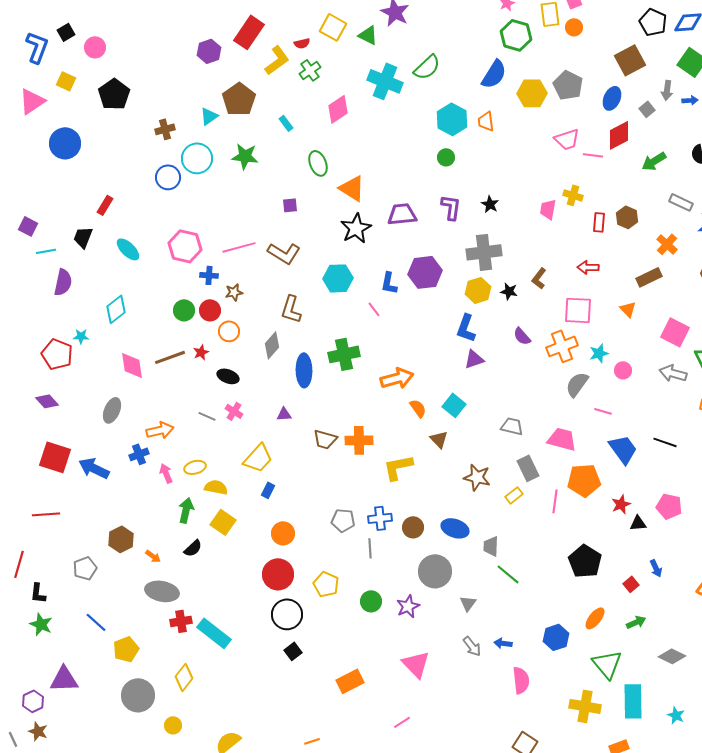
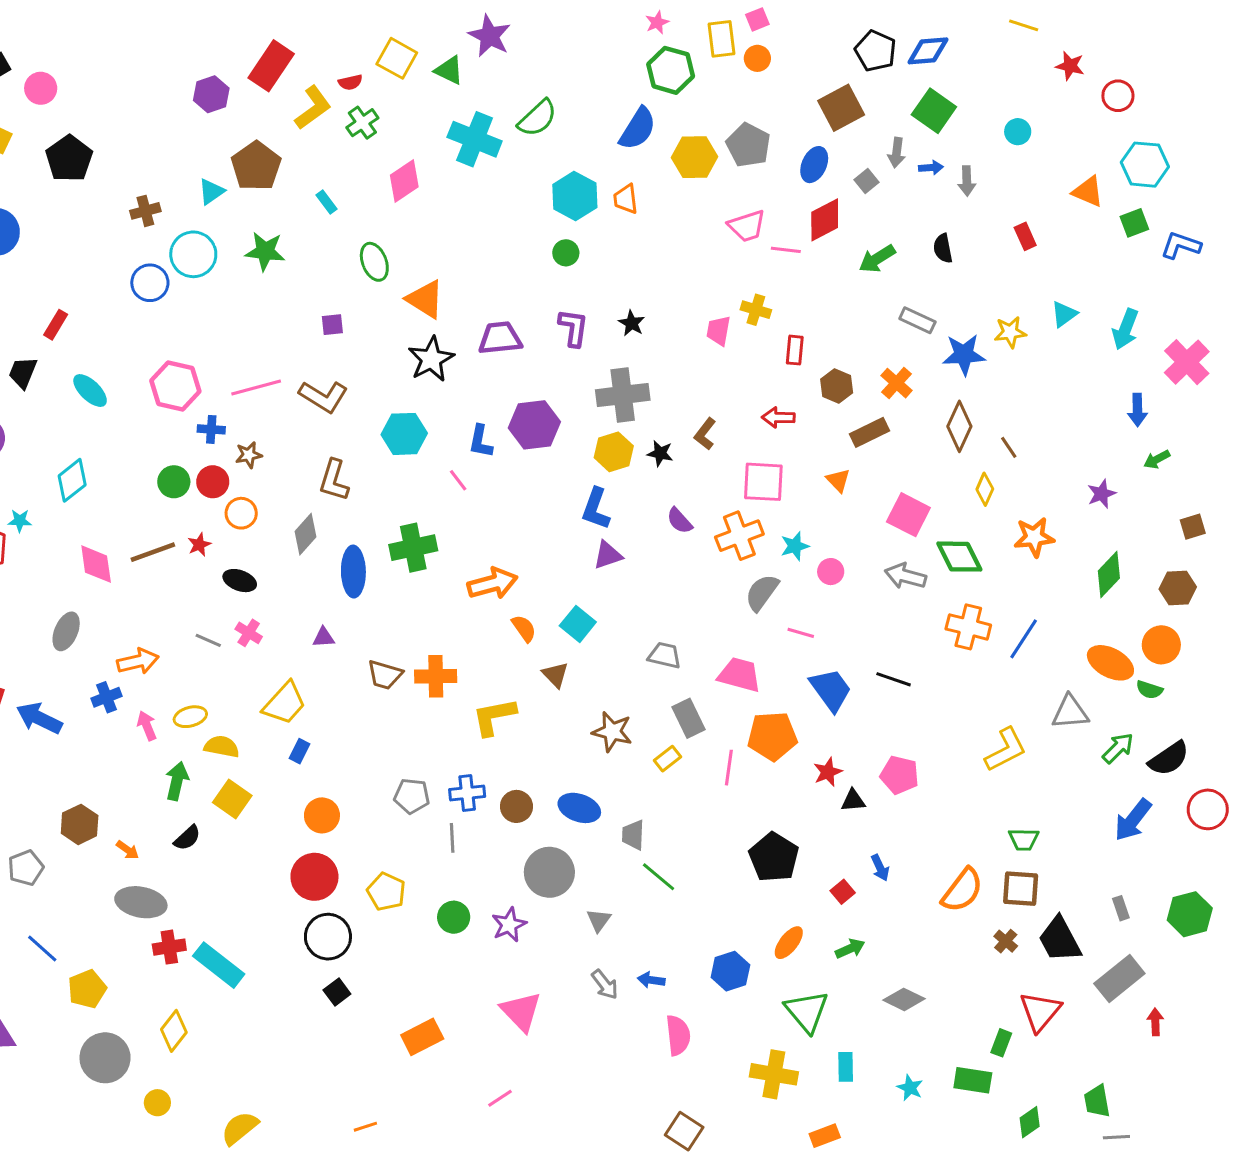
brown hexagon: (627, 217) -> (837, 386), moved
cyan rectangle: (633, 701) -> (846, 1067), size x0.6

